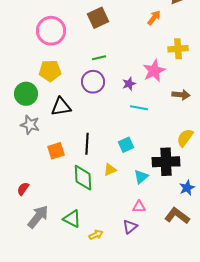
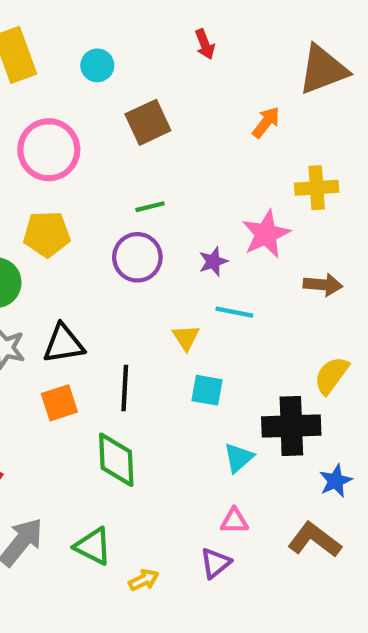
black triangle: (61, 107) -> (64, 344), moved
cyan square: (126, 145) -> (207, 390), turned 35
yellow triangle: (110, 170) -> (186, 337), moved, turned -40

